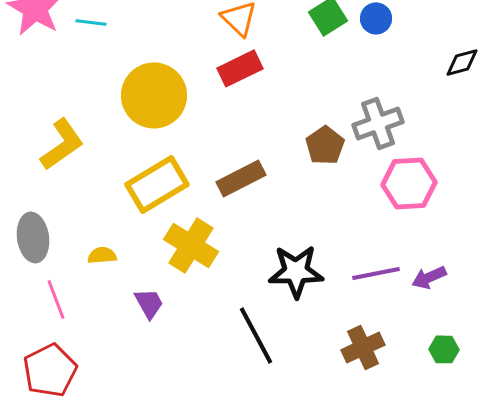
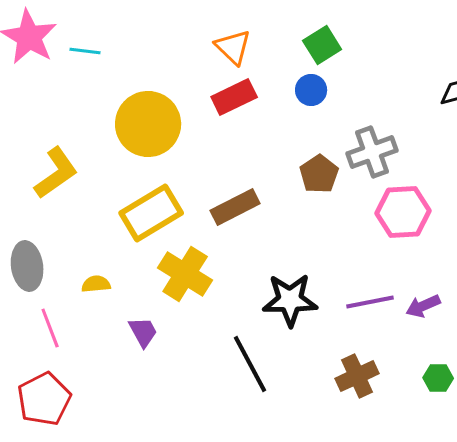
blue circle: (376, 18) -> (311, 90), moved

